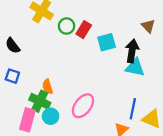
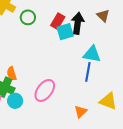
red rectangle: (84, 30) -> (58, 21), moved
black arrow: (132, 51) -> (78, 23), moved
blue line: (133, 109) -> (88, 72), moved

